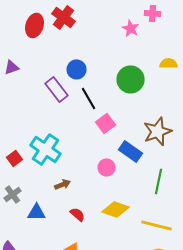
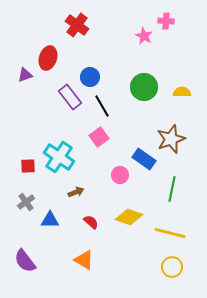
red ellipse: (34, 25) -> (48, 58), moved
yellow semicircle: (168, 63) -> (182, 92), moved
pink square: (106, 123) -> (99, 137), moved
red square: (14, 158) -> (28, 166), turned 35

